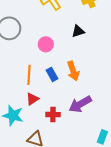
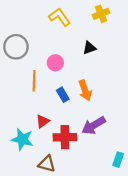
orange line: (29, 75) -> (34, 81), moved
red cross: (53, 115) -> (65, 137), size x1.5

